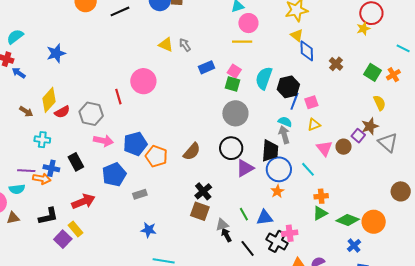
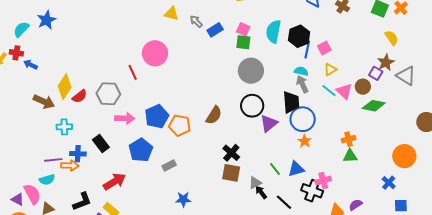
gray arrow: (185, 45) -> (196, 21), moved
blue star: (56, 53) -> (47, 20), moved
brown arrow: (26, 111) -> (44, 102), size x1.5
cyan line: (308, 169) -> (329, 91), moved
green triangle: (320, 213) -> (350, 156), turned 35
green diamond: (348, 220) -> (374, 106), moved

